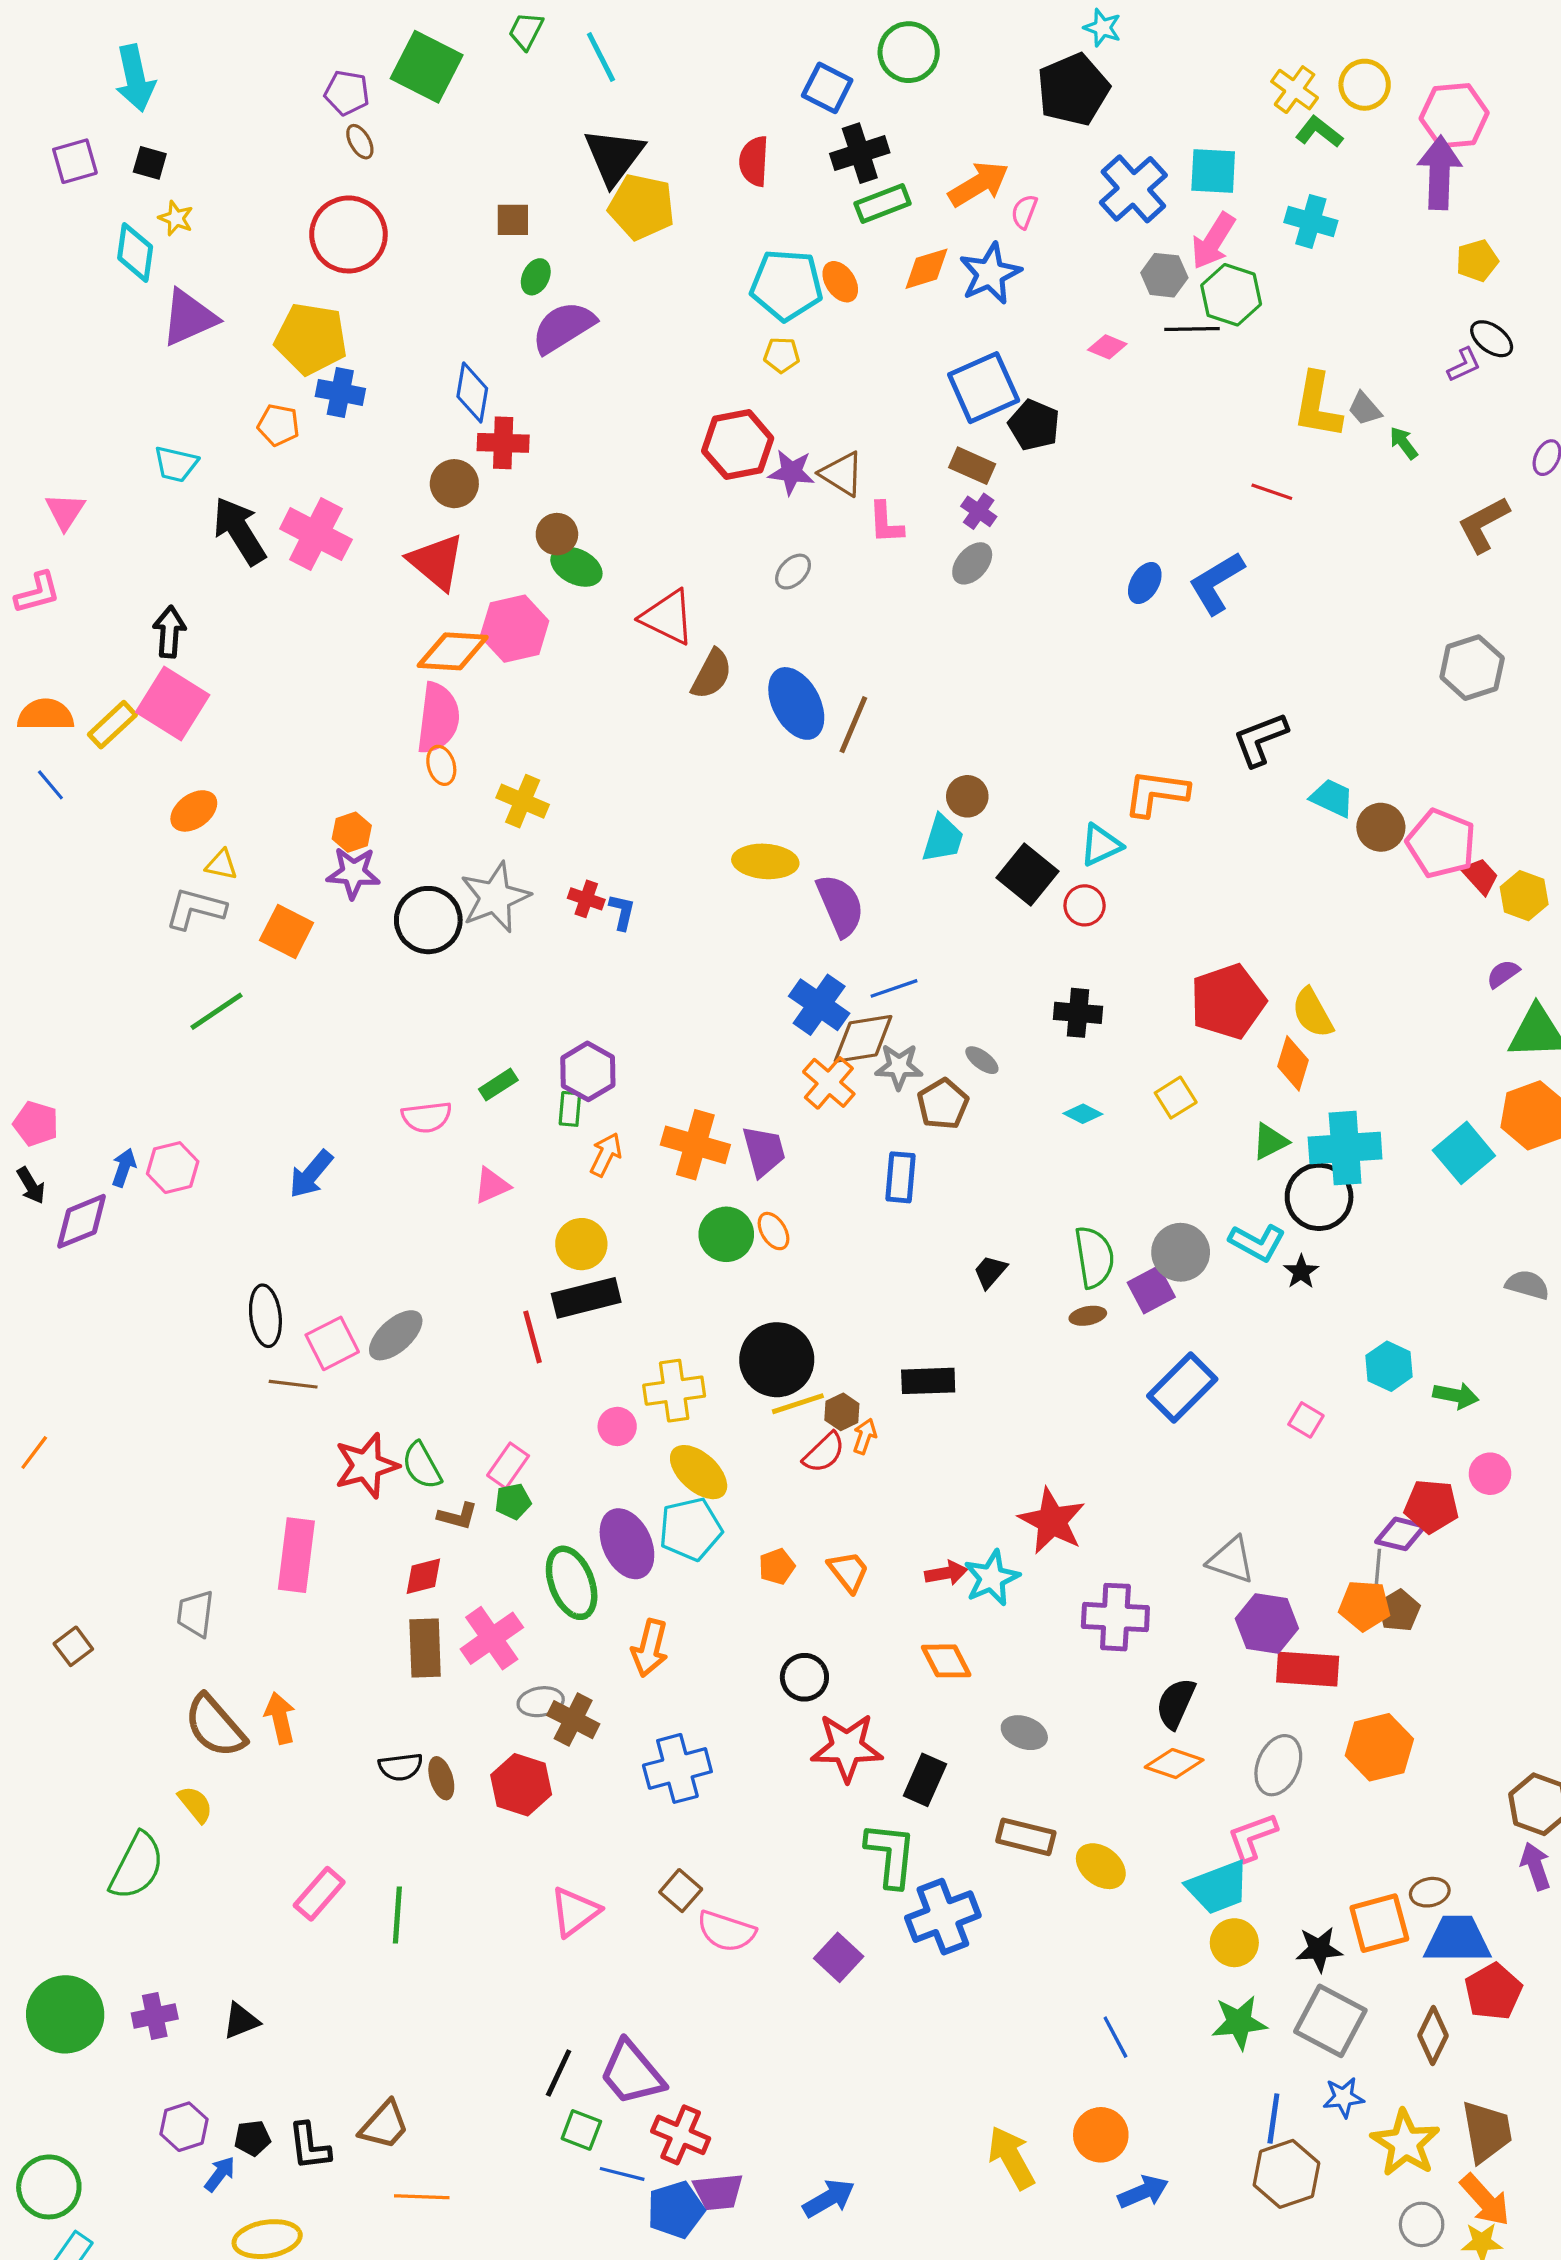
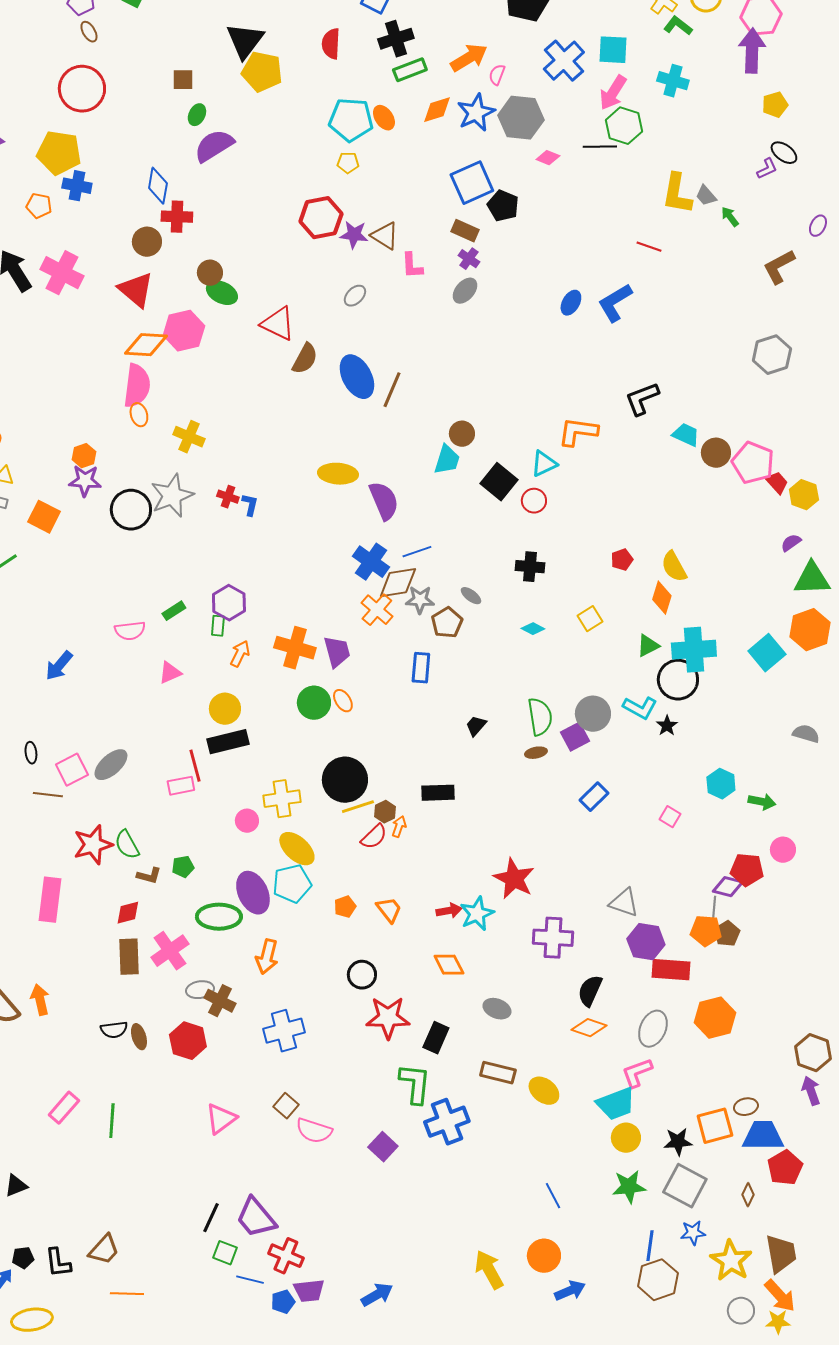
gray hexagon: (1164, 275) -> (521, 118), moved, size x1.6
red pentagon: (1228, 1001) -> (622, 560), size x0.5
black ellipse: (265, 1316) -> (31, 753), size x0.6
blue rectangle: (1182, 1387) -> (594, 797), size x0.7
pink rectangle: (508, 1466) -> (181, 786), moved, turned 44
green ellipse: (572, 1583) -> (219, 917), turned -69
brown diamond: (1433, 2036) -> (748, 1195), size x0.7
blue pentagon: (676, 2210) -> (283, 1302), size x0.7

